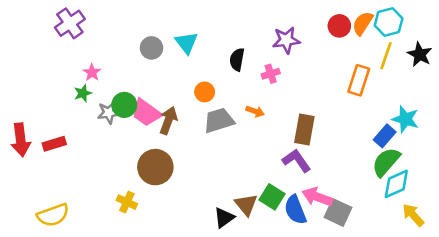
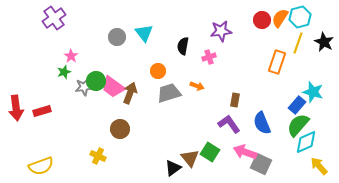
brown rectangle: (304, 130) -> (235, 100), size x0.6
brown circle: (155, 167) -> (120, 129), size x0.7
blue semicircle: (295, 210) -> (262, 123), moved

